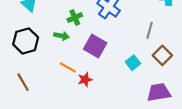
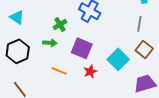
gray line: (150, 30) -> (139, 24), moved
cyan square: (133, 63) -> (118, 59), size x1.5
red star: (85, 80) -> (90, 72), moved

